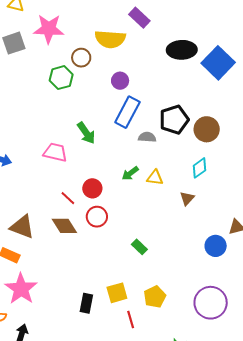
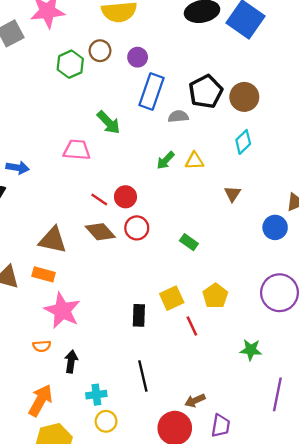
brown circle: (81, 58) -> (100, 51), moved
red circle: (92, 188) -> (125, 197), moved
brown triangle: (187, 198) -> (232, 194), moved
red circle: (97, 217) -> (137, 228), moved

